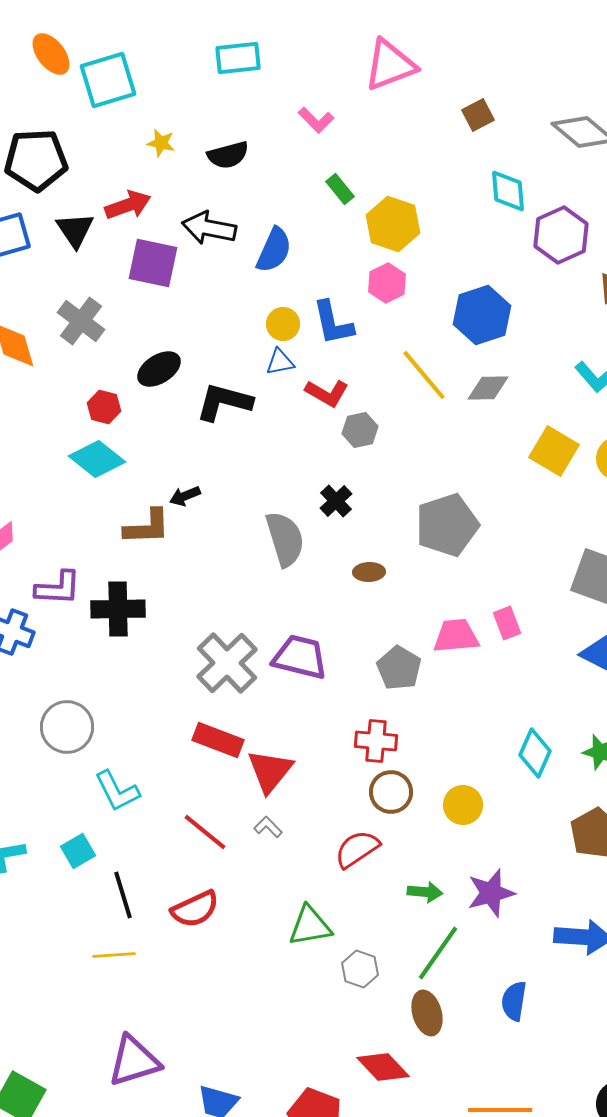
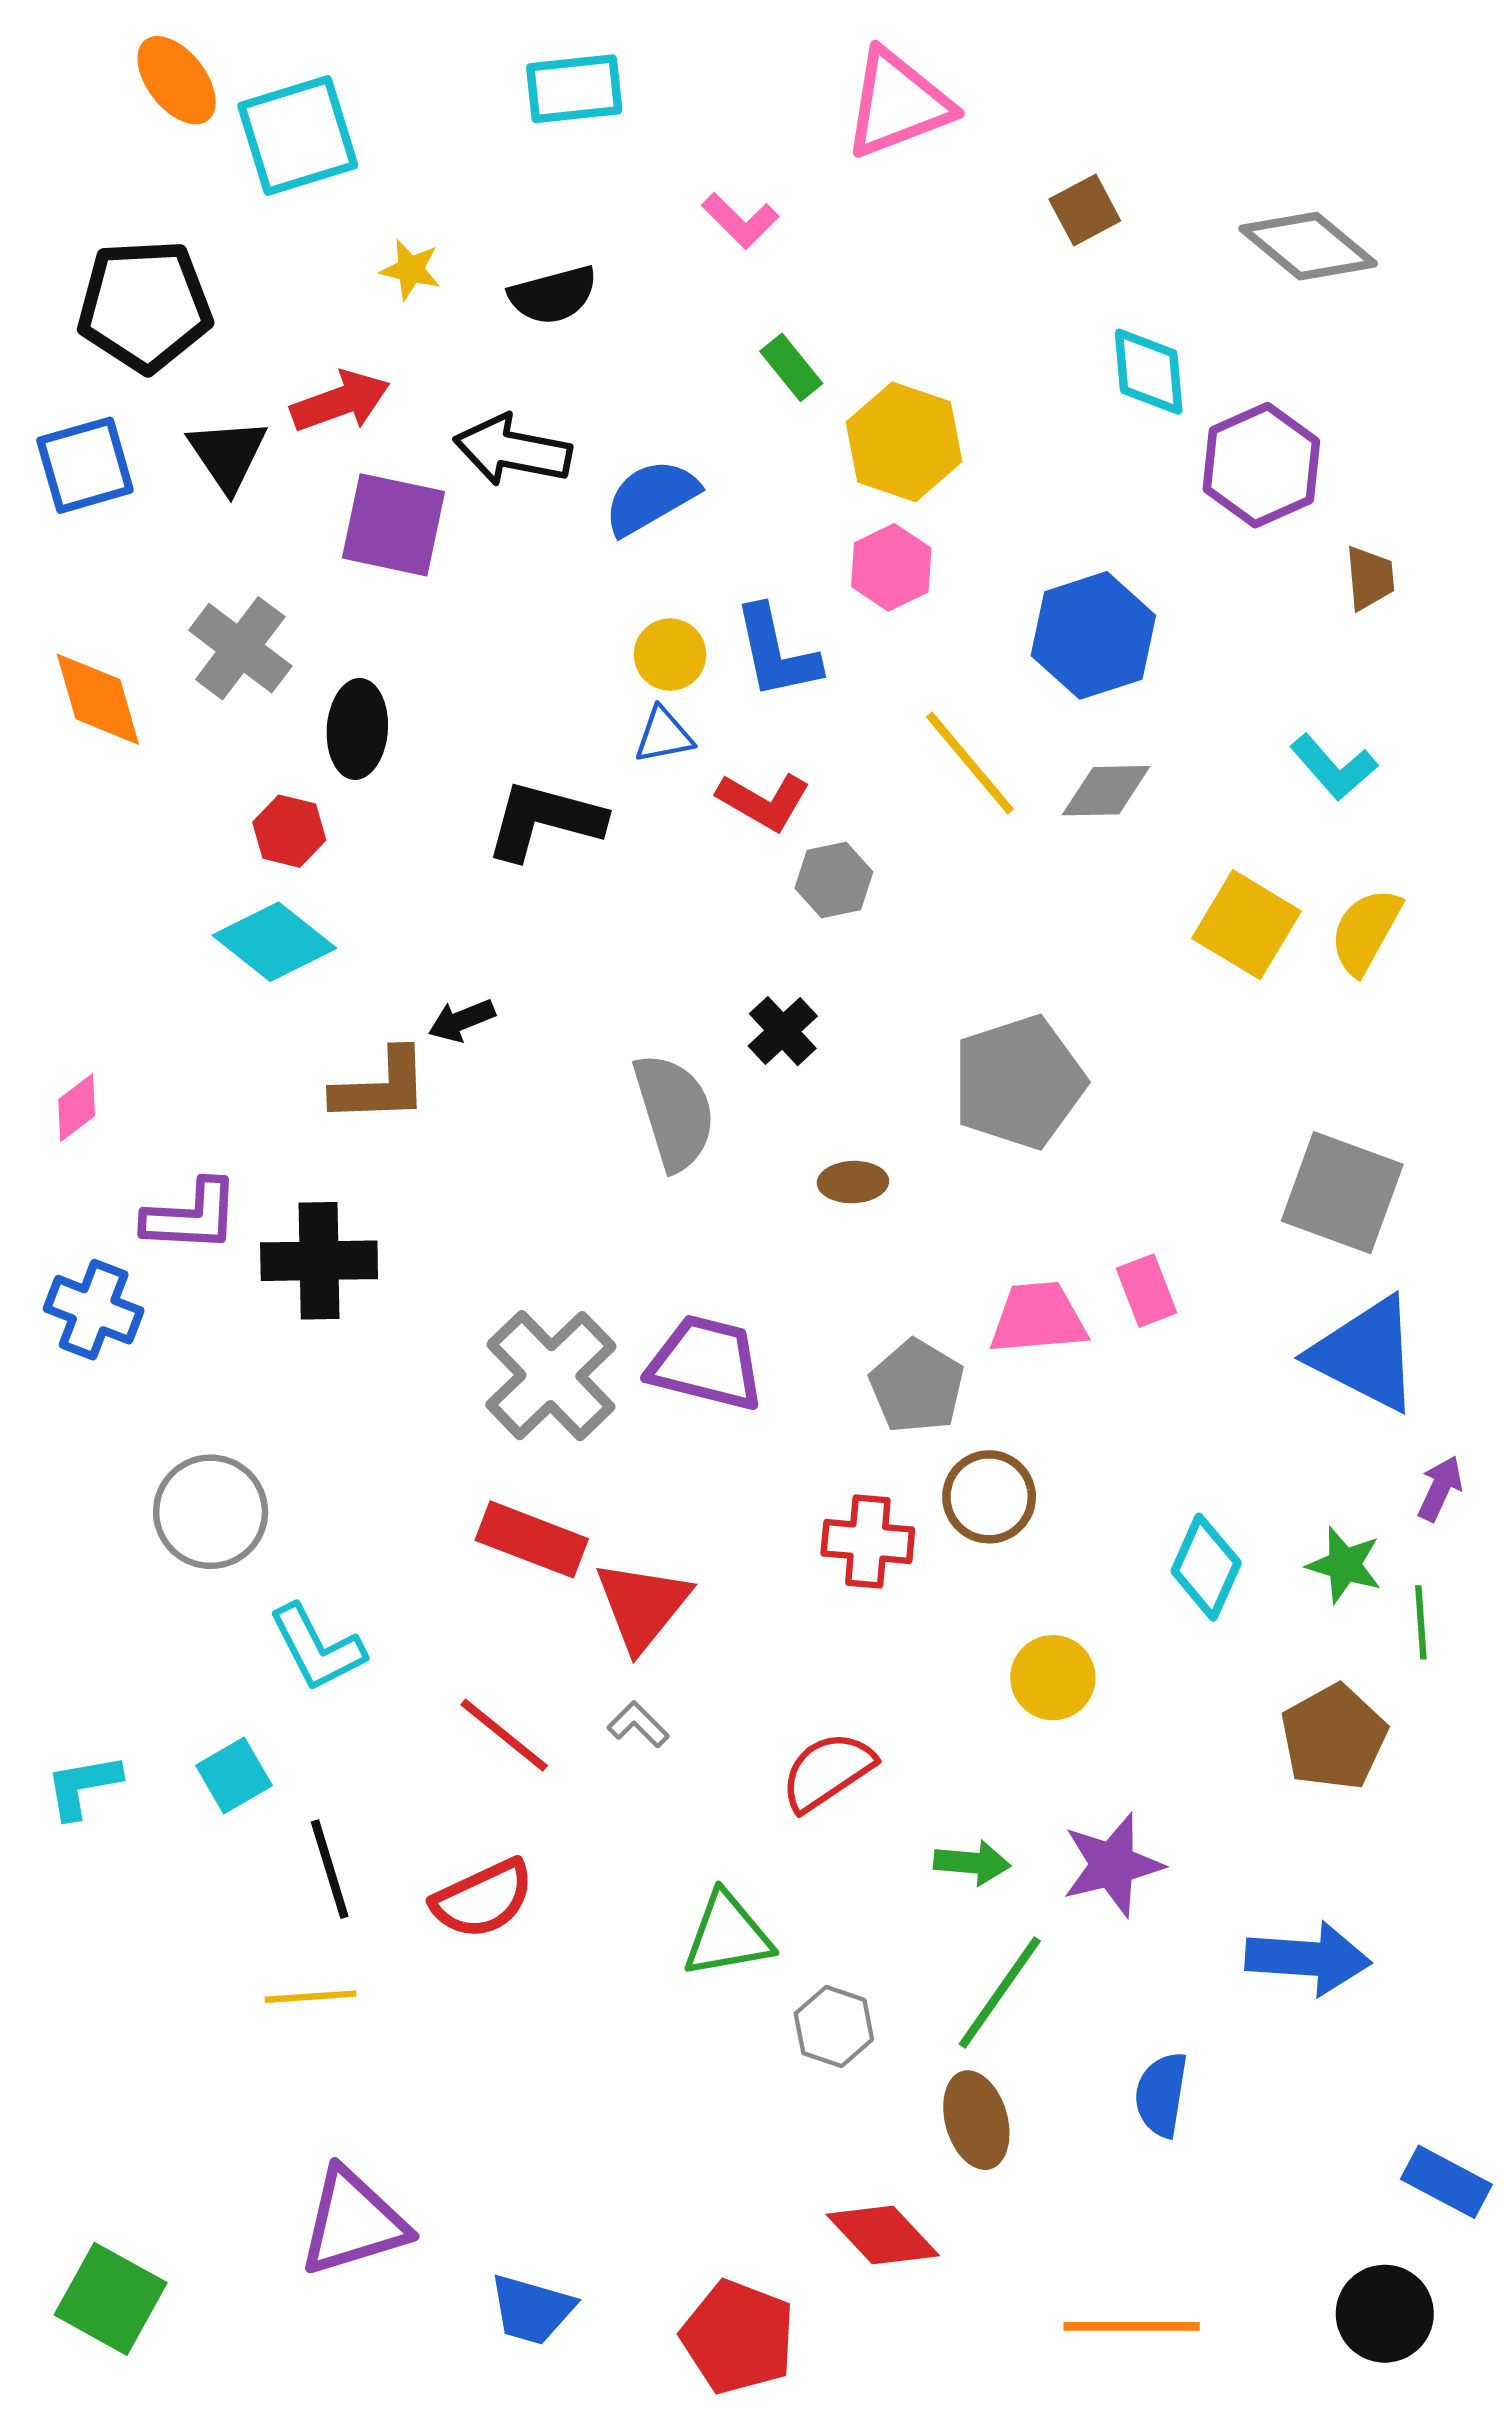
blue semicircle: (274, 250) -> (651, 497), turned -144
black ellipse: (159, 369) -> (357, 729), moved, turned -54
brown circle: (391, 792) -> (989, 1497), moved

